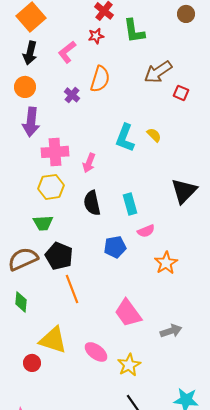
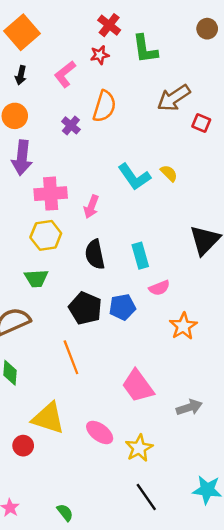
black arrow: (30, 53) -> (21, 75), size x0.7
cyan L-shape: (125, 138) -> (134, 177), turned -56
black pentagon: (59, 256) -> (85, 308), moved

